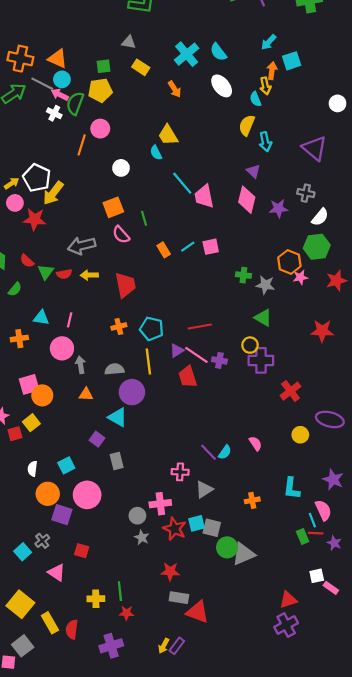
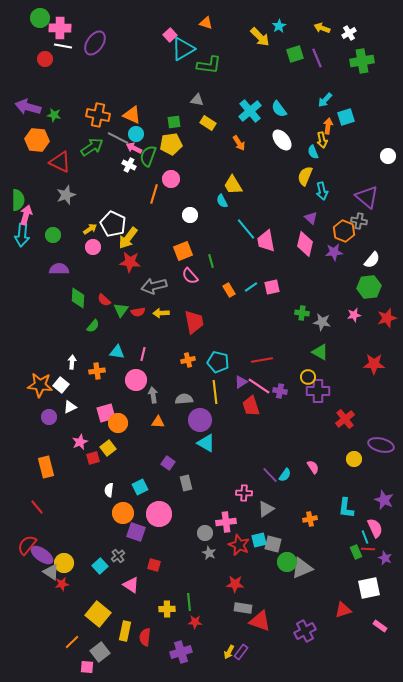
gray cross: (306, 193) -> (359, 221), moved
red star: (35, 219) -> (130, 262), moved
orange hexagon: (289, 262) -> (344, 231), moved
cyan triangle: (118, 417) -> (206, 443), moved
white square: (317, 576) -> (369, 588), size x1.6
pink rectangle: (331, 588) -> (380, 626), moved
yellow rectangle: (50, 623) -> (125, 631), turned 42
purple cross: (286, 625) -> (305, 631), moved

